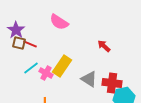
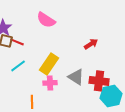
red arrow: (104, 46) -> (91, 44), turned 104
pink cross: (46, 73) -> (50, 83), moved, turned -32

